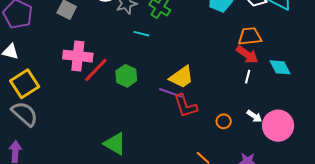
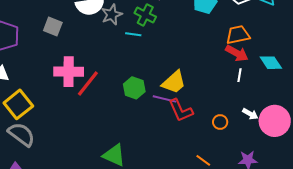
cyan line: (141, 34) -> (133, 34), moved
green hexagon: (126, 76) -> (134, 88), moved

